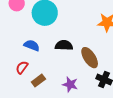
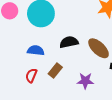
brown rectangle: (38, 81) -> (55, 71), moved

